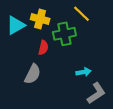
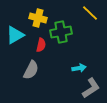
yellow line: (81, 14) -> (90, 13), moved
cyan triangle: (16, 25) -> (15, 35), moved

